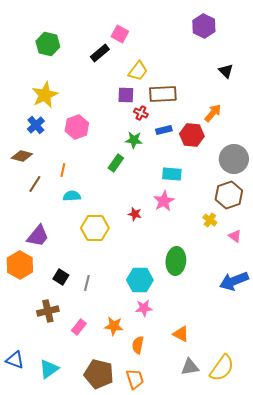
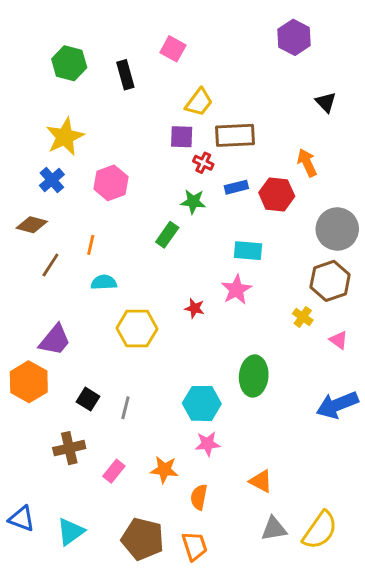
black rectangle: (100, 53) -> (125, 75), moved, turned -66
orange arrow: (213, 113) -> (307, 163), turned -66

